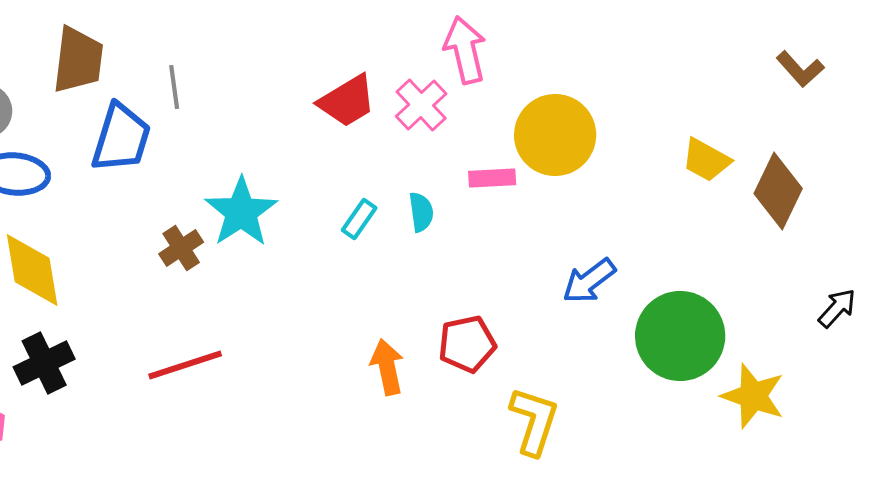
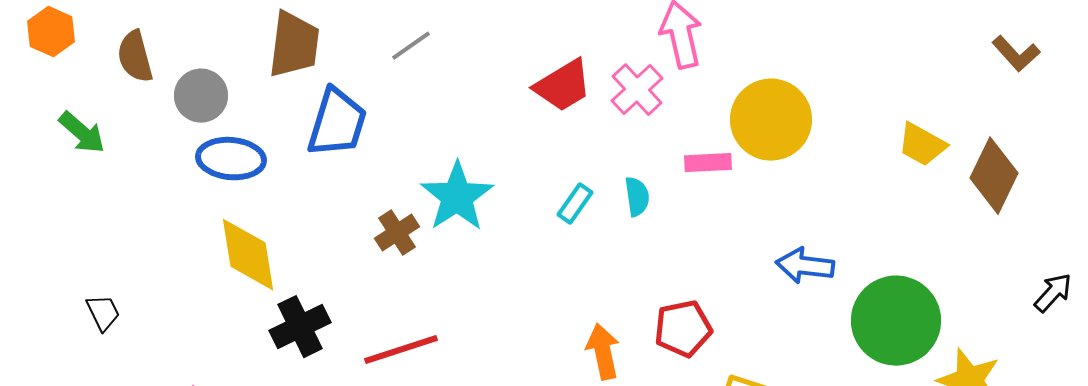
gray line: (174, 87) -> (411, 46), moved, turned 63
blue arrow: (589, 281) -> (805, 266), turned 44
black cross: (44, 363) -> (300, 327), moved

